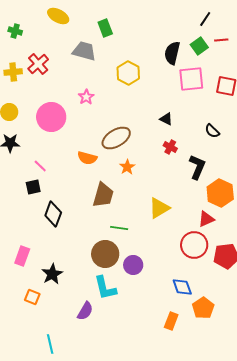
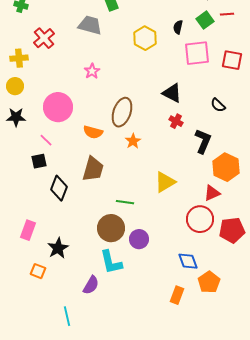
black semicircle: (172, 53) -> (178, 27), size x0.6
yellow cross: (13, 72) -> (19, 58), moved
yellow hexagon: (128, 73) -> (145, 38), moved
pink circle: (51, 117) -> (58, 107), moved
black triangle: (166, 119) -> (172, 93), size x1.5
brown ellipse: (116, 138) -> (122, 112), turned -40
brown trapezoid: (103, 195) -> (93, 169), moved
cyan line: (50, 344) -> (67, 316), moved

